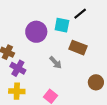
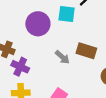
brown rectangle: (78, 48) -> (86, 51), moved

